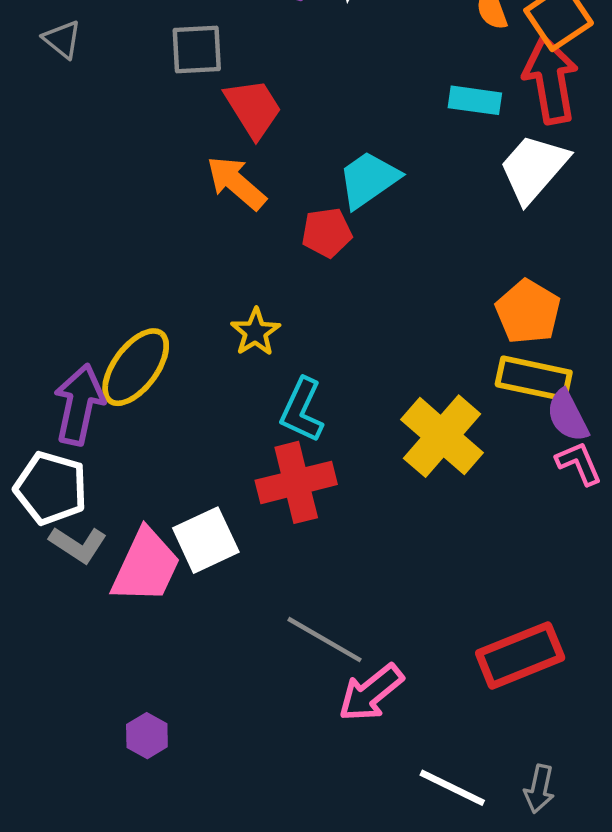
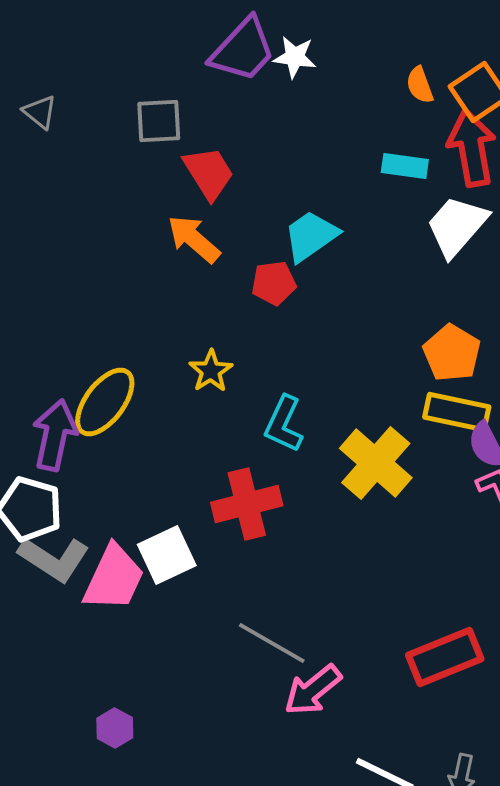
cyan L-shape: (302, 410) -> (284, 424), moved
gray L-shape: (78, 545) -> (54, 559), size x1.4

